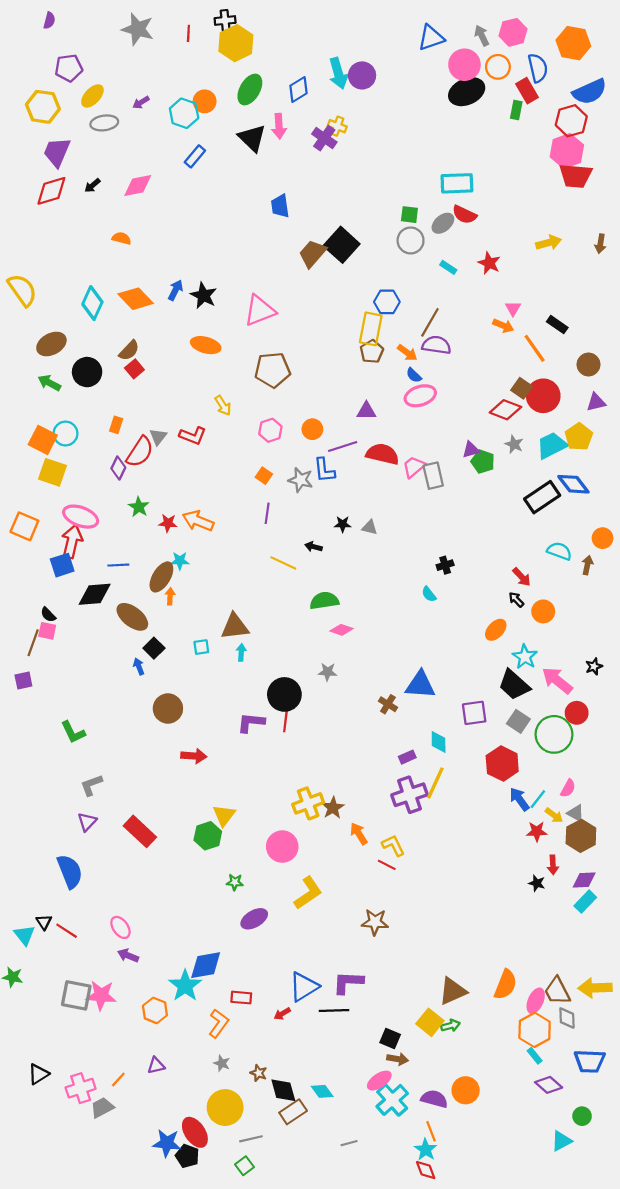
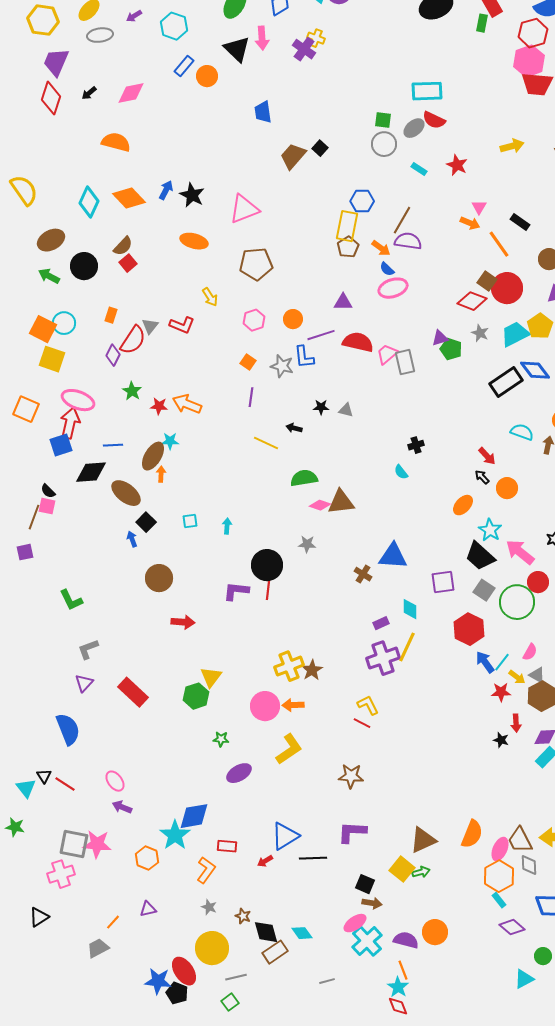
orange circle: (205, 101) -> (207, 76), moved
red diamond: (51, 191) -> (51, 98), turned -56
orange semicircle: (122, 238) -> (116, 142), size x1.6
black square: (342, 245) -> (320, 148), size x0.5
brown triangle: (235, 627) -> (341, 502), moved
orange arrow: (359, 834) -> (293, 705), moved, turned -60
purple L-shape: (348, 982) -> (352, 832), moved
pink cross: (81, 1088) -> (61, 874), moved

